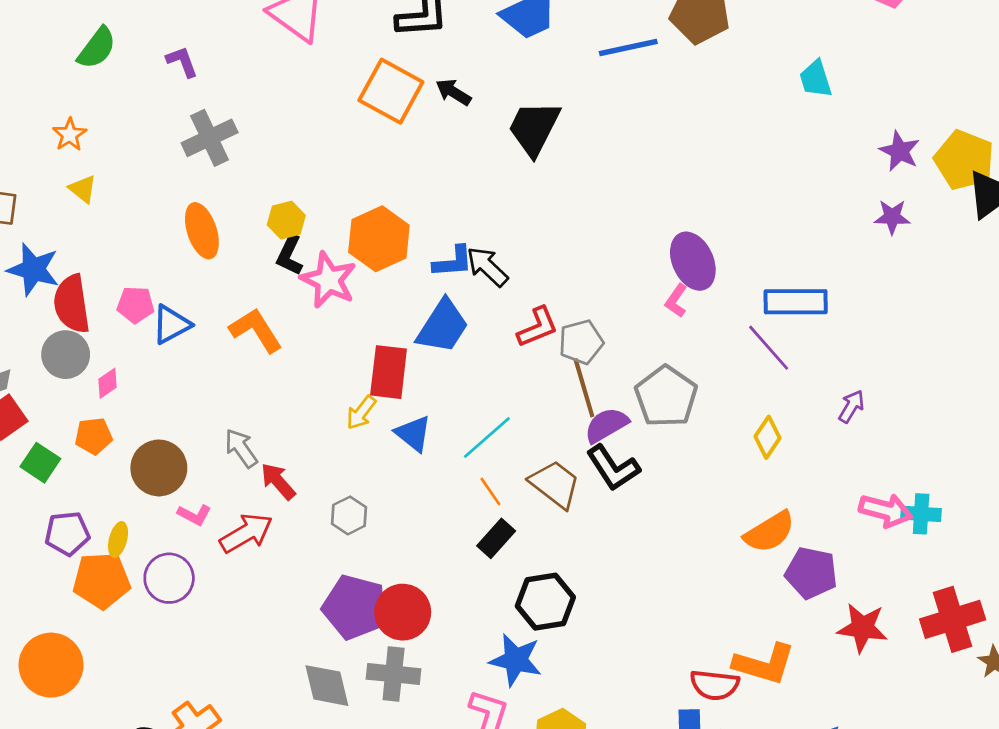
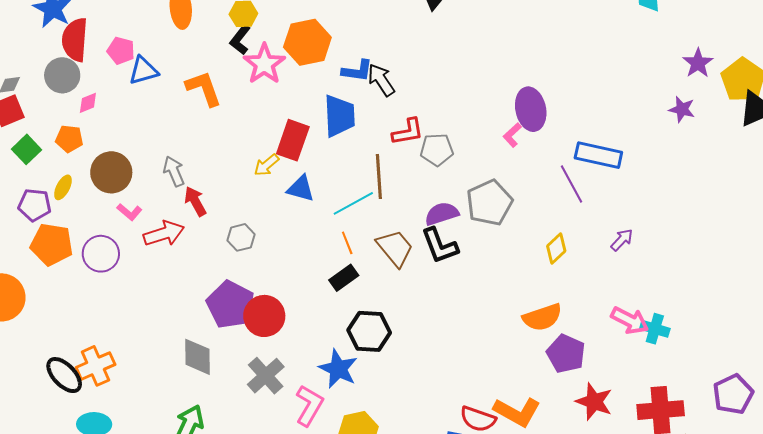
blue trapezoid: (443, 326) -> (339, 116), turned -48
brown line: (584, 388) -> (379, 176), moved
blue triangle: (413, 434) -> (301, 189), turned -36
yellow ellipse: (118, 540) -> (63, 187), moved
gray cross: (394, 674) -> (266, 376), moved, turned 30

